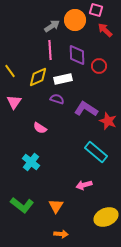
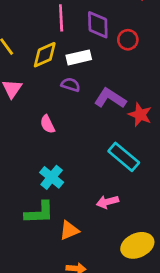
pink semicircle: (40, 128) -> (47, 124), turned 32
cyan cross: (31, 162) -> (52, 177), moved
green L-shape: (22, 205) -> (39, 213), moved, turned -40
orange triangle: (56, 206) -> (69, 230), turned 35

